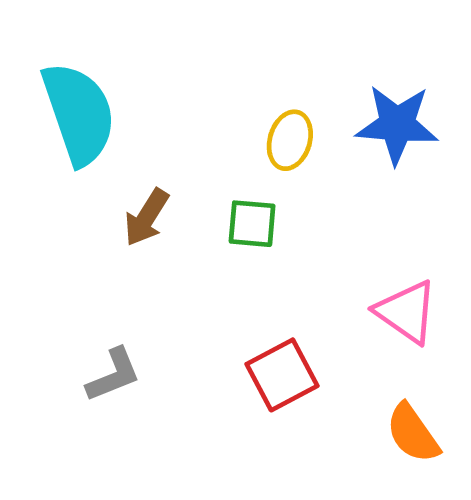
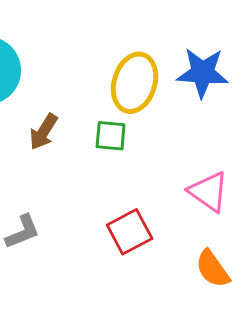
yellow ellipse: (290, 140) -> (135, 83), size x1.6

